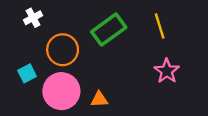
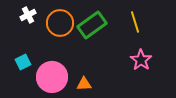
orange circle: (63, 50) -> (60, 23), moved

